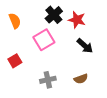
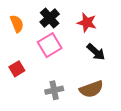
black cross: (54, 15) -> (50, 18), moved
brown semicircle: (81, 79) -> (91, 89), size x1.5

